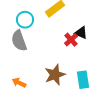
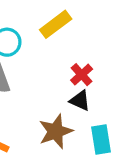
black triangle: (81, 33) -> (80, 101), moved

